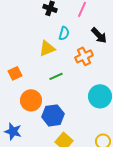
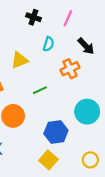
yellow triangle: (47, 48) -> (19, 60), moved
blue hexagon: (53, 115) -> (56, 132), moved

